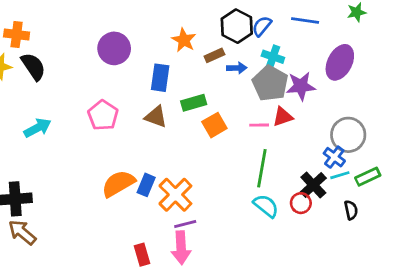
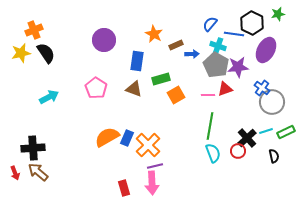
blue line: (305, 21) -> (234, 34), moved
black hexagon: (237, 26) -> (252, 23), moved
orange cross: (17, 34) -> (34, 30), turned -30
blue cross: (334, 157) -> (262, 88), moved
cyan semicircle: (266, 206) -> (213, 153), turned 30

